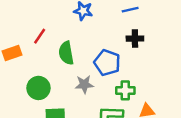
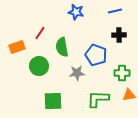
green circle: (38, 88) -> (39, 66), moved
green cross: (125, 90) -> (122, 73), moved

